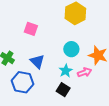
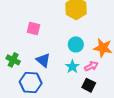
black square: (63, 90) -> (89, 85), moved

